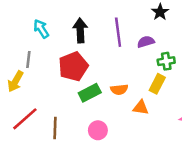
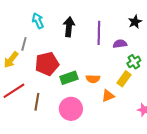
green cross: (166, 61) -> (134, 62), turned -32
red pentagon: (73, 66) -> (47, 64), moved
orange triangle: (141, 108) -> (108, 96), turned -40
pink circle: (98, 130) -> (71, 109), size x1.5

